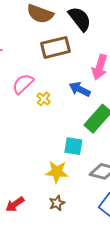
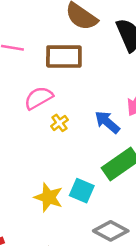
brown rectangle: (55, 47) -> (64, 57), moved
yellow star: (57, 172) -> (49, 197), moved

